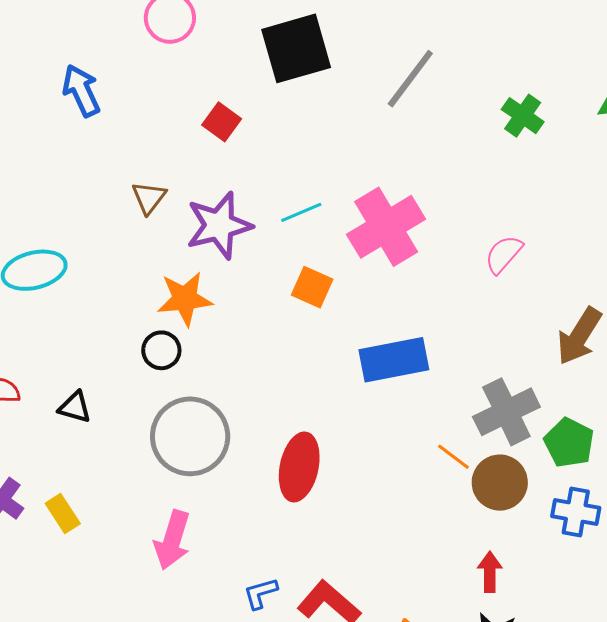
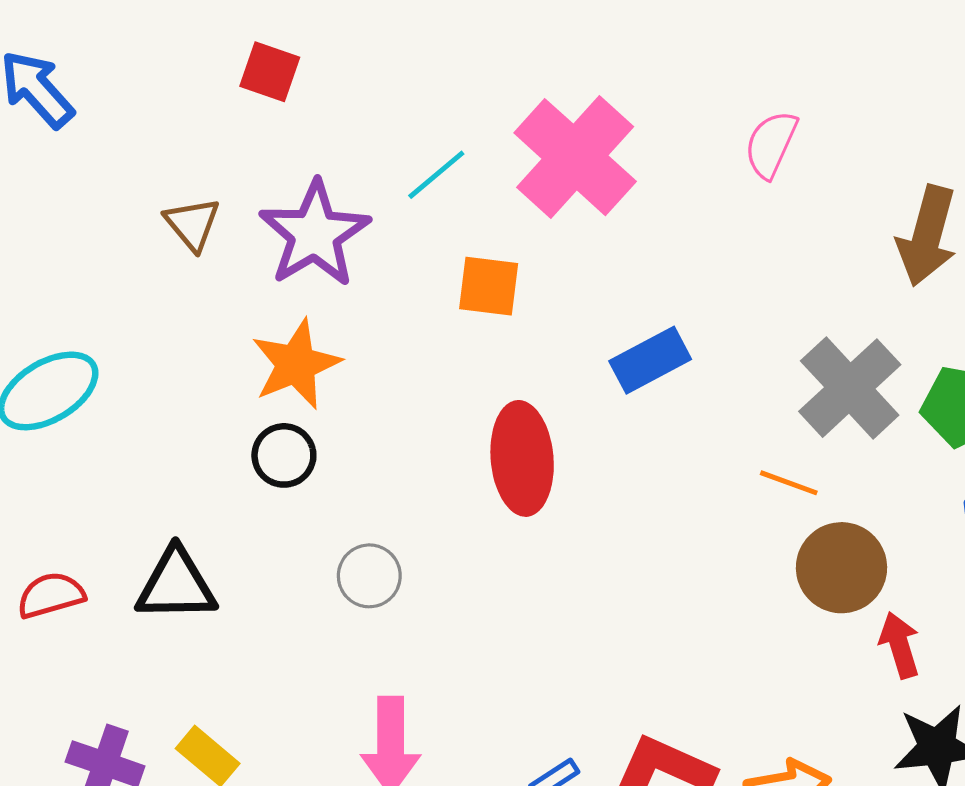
blue rectangle: (394, 360) -> (650, 360), size x0.7
black triangle: (75, 407) -> (176, 585), size x1.5
gray circle: (190, 436) -> (369, 576), size x0.5
red ellipse: (299, 467) -> (522, 458), moved
brown circle: (500, 483) -> (841, 568), moved

